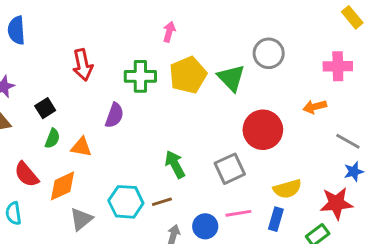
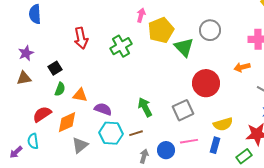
yellow pentagon: (188, 75) -> (161, 30), moved
green cross: (140, 76) -> (121, 46), turned -30
purple semicircle: (114, 115) -> (103, 109), moved, turned -90
red semicircle: (26, 174) -> (42, 114), turned 96

